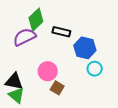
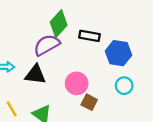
cyan circle: (95, 69) -> (124, 86), moved
black triangle: (14, 81) -> (35, 75), moved

